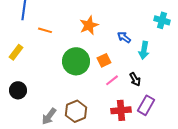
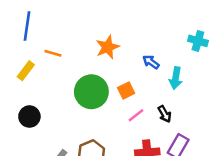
yellow rectangle: (16, 52) -> (26, 71), moved
black circle: (18, 90) -> (29, 117), moved

